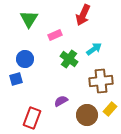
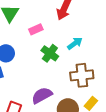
purple semicircle: (61, 101) -> (42, 95), size x1.5

